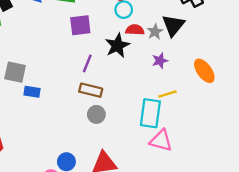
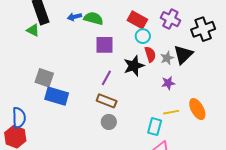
red semicircle: (135, 30) -> (150, 54), turned 63
orange ellipse: (204, 71) -> (197, 109), moved
blue rectangle: (32, 92) -> (57, 96), size x1.6
cyan rectangle: (150, 113) -> (155, 127), size x0.7

